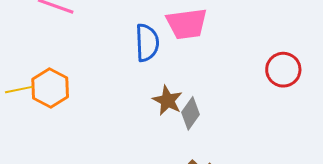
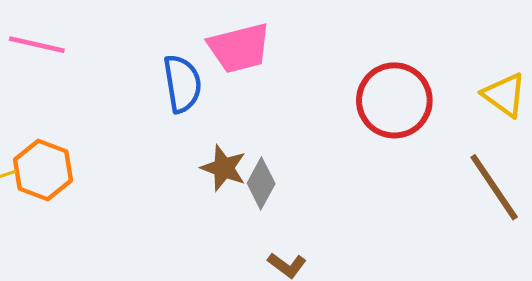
red circle: (283, 70) -> (394, 100), size x1.4

